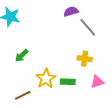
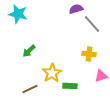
green rectangle: (68, 82) -> (70, 86), moved

